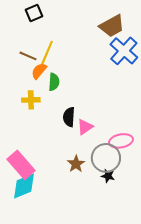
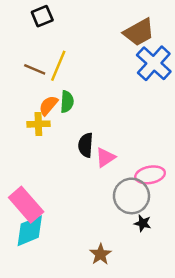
orange semicircle: (39, 71) -> (48, 105), moved
brown star: (76, 164) -> (100, 254), moved
black star: (108, 176) -> (143, 223), moved

